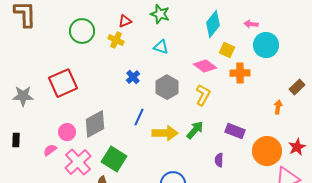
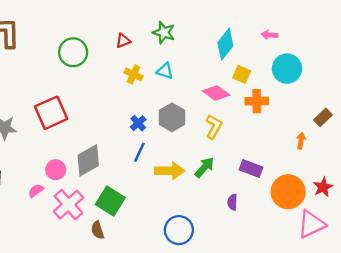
pink arrow: (251, 24) -> (270, 35), moved
yellow cross: (116, 40) -> (134, 74), moved
blue cross: (133, 77) -> (138, 123), moved

